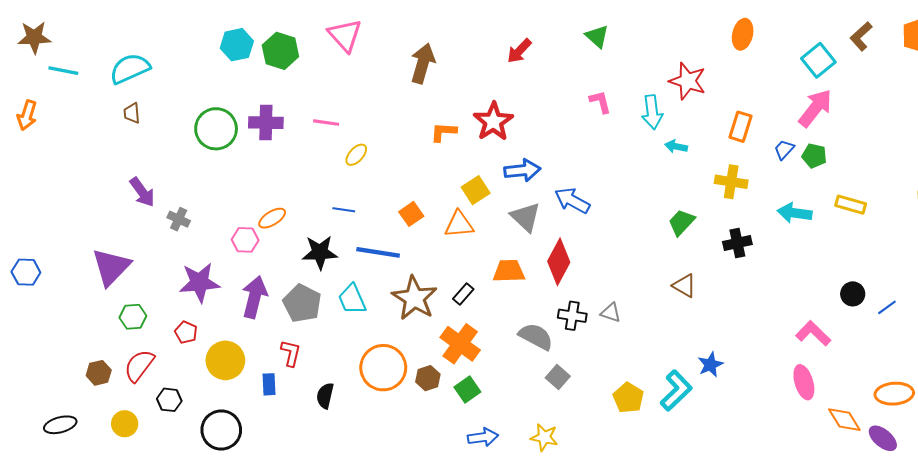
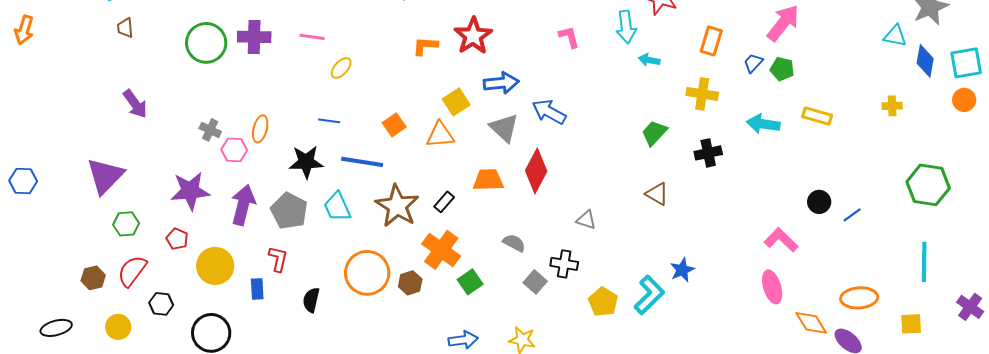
pink L-shape: (600, 102) -> (569, 37), moved
orange ellipse: (272, 218) -> (260, 129), turned -44
gray cross: (179, 219) -> (210, 130), moved
black cross: (572, 316) -> (564, 264), moved
gray semicircle: (536, 337) -> (514, 243), size x0.7
green square: (467, 389) -> (470, 282), moved

